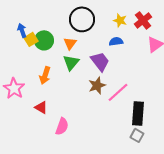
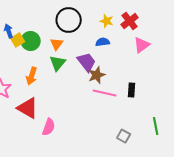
brown star: (97, 85) -> (97, 75), moved
pink line: (118, 92) -> (105, 93), turned 55
red triangle: (41, 107) -> (28, 108), size x1.6
black rectangle: (138, 113) -> (132, 90), moved, size x0.6

